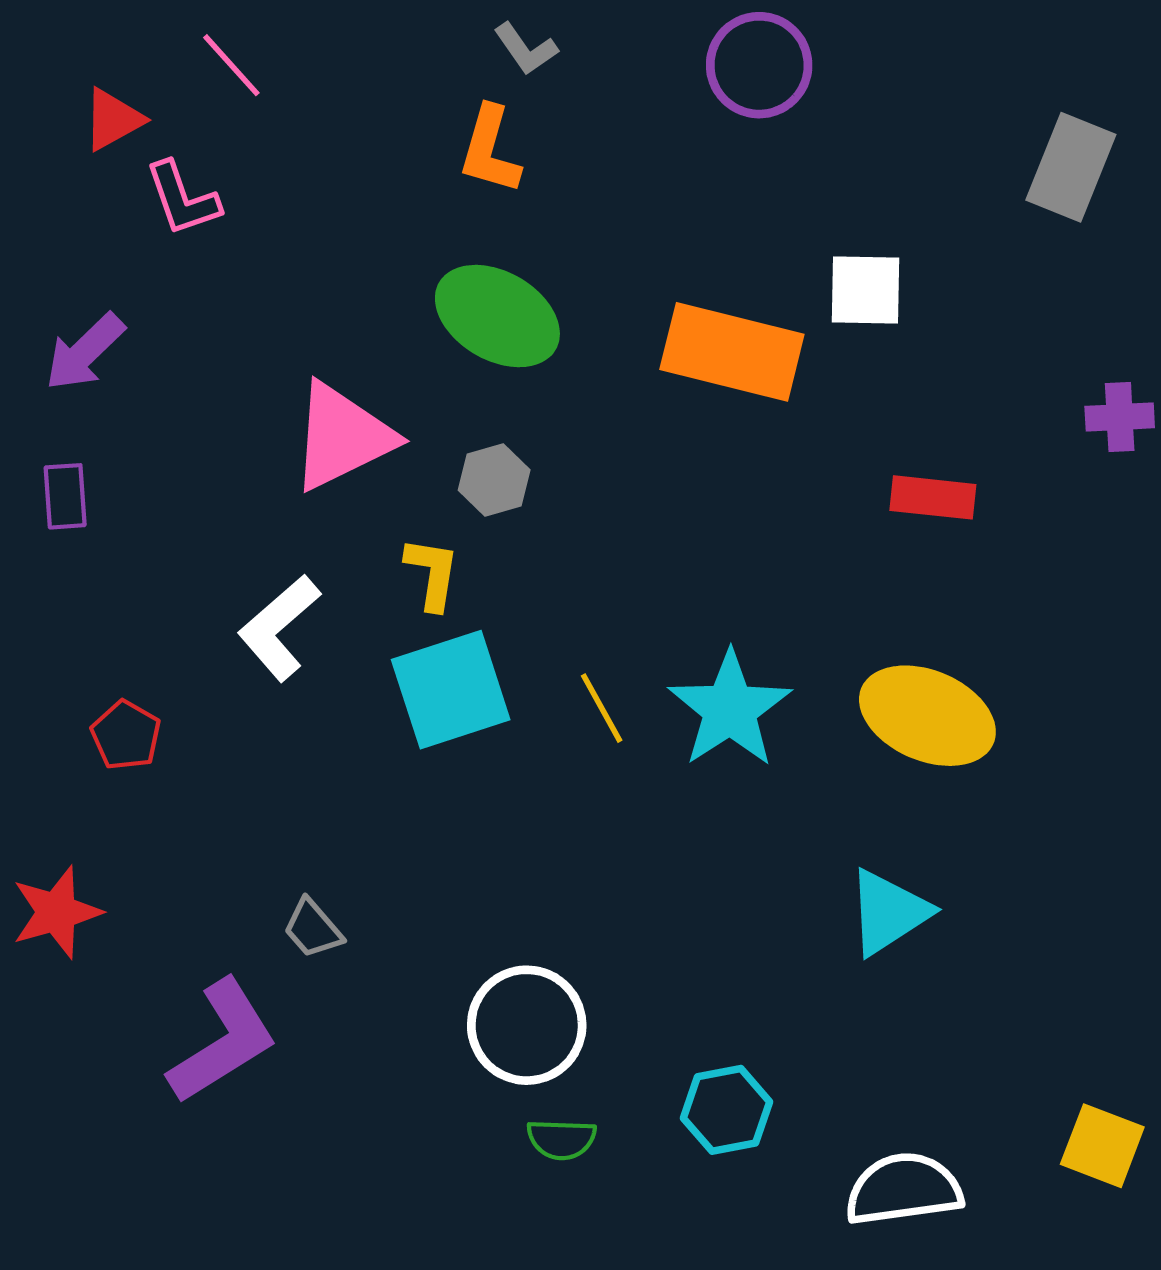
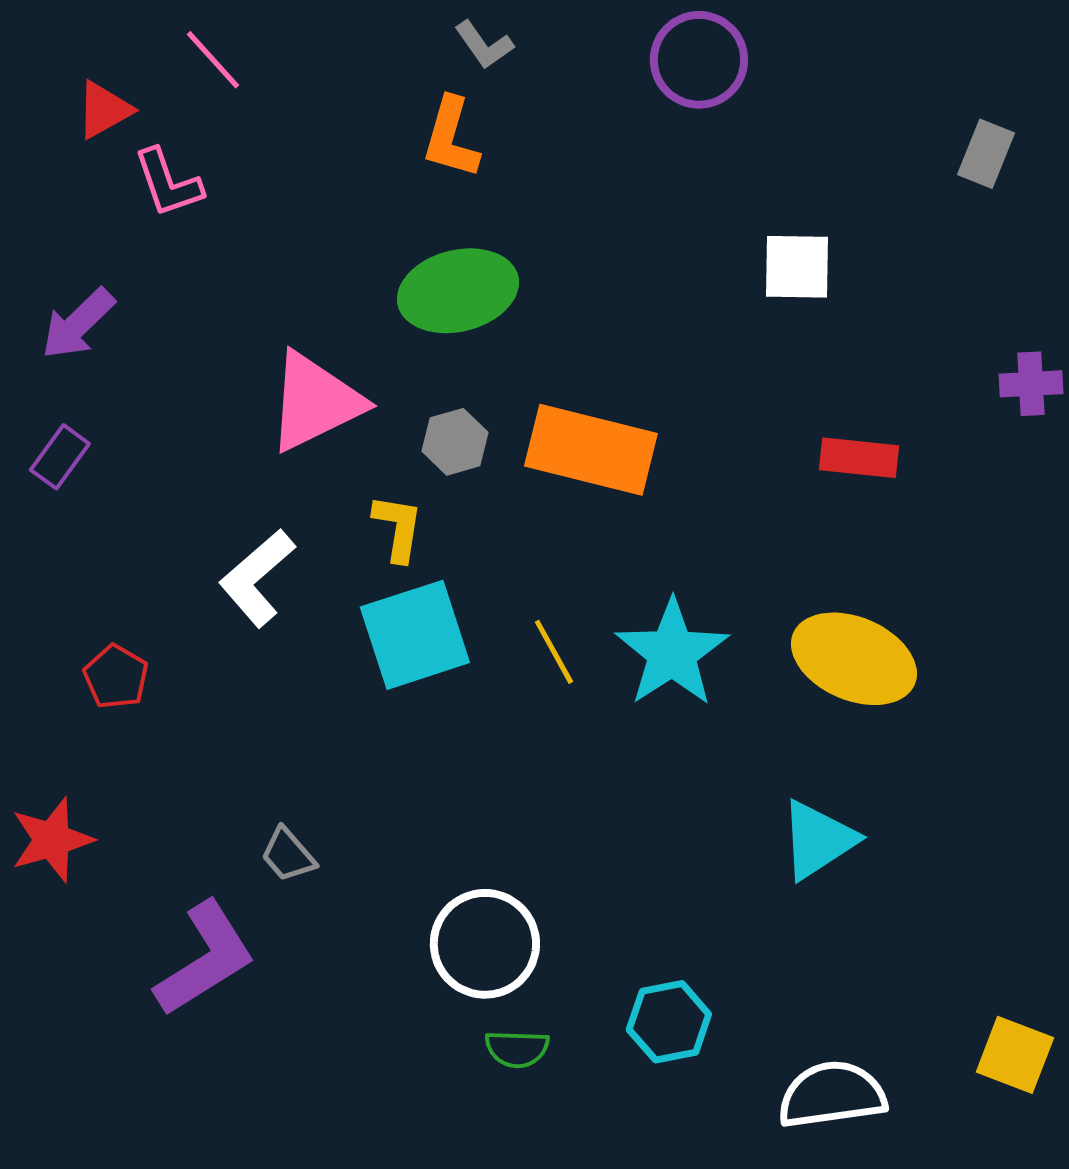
gray rectangle: (1071, 167) -> (986, 154), size x0.7
green ellipse: (497, 316) -> (458, 291), turned -44
orange rectangle: (732, 352) -> (591, 450), moved
purple rectangle: (65, 496) -> (60, 457), turned 40

